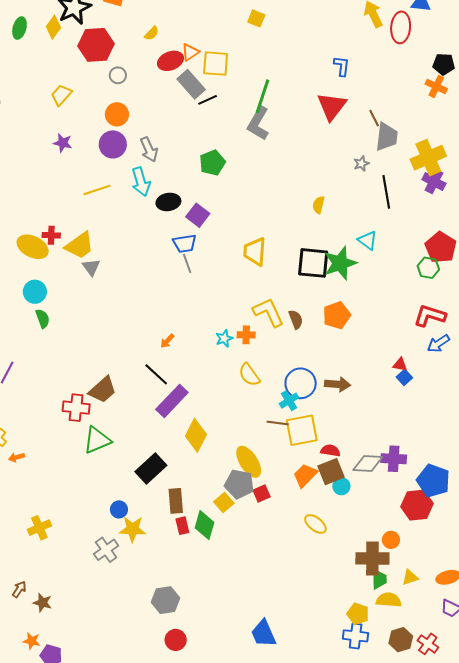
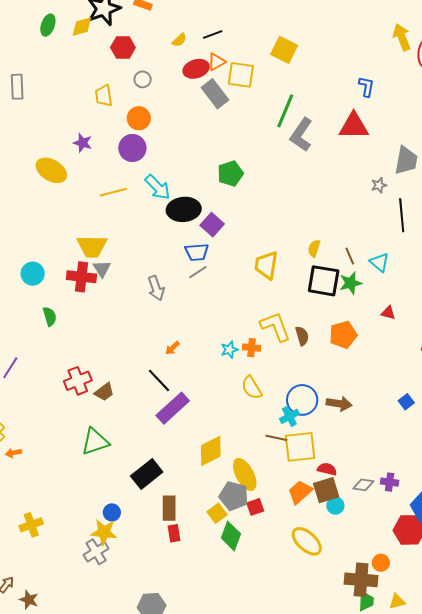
yellow square: (256, 18) -> (284, 50), moved, size x1.5
yellow diamond: (53, 27) -> (82, 27), turned 35
red hexagon: (96, 45) -> (123, 47), size x0.7
yellow trapezoid: (61, 95) -> (104, 96), moved, turned -55
black line: (208, 100) -> (213, 35), moved
red triangle: (332, 106) -> (354, 126), turned 48
brown line: (374, 118) -> (350, 256), moved
gray L-shape: (258, 123) -> (301, 135), moved
gray arrow: (149, 149) -> (156, 288), moved
cyan arrow: (141, 182) -> (158, 187), turned -32
black ellipse: (168, 202) -> (184, 209), size x1.4
yellow semicircle: (319, 205) -> (314, 248), moved
red cross: (51, 235) -> (82, 277), moved, size x1.6
yellow trapezoid: (80, 245) -> (92, 246), turned 32
yellow ellipse: (33, 247) -> (51, 170), moved
gray line: (187, 263) -> (198, 272), turned 72
green star: (340, 263) -> (351, 283), size x0.7
cyan circle: (35, 292) -> (33, 274), moved
red triangle: (400, 365) -> (388, 313), moved
brown trapezoid: (103, 390) -> (104, 392), size x0.7
red cross: (76, 408) -> (78, 381), moved, turned -32
yellow diamond: (196, 435) -> (211, 451), moved, turned 32
purple cross: (394, 459) -> (390, 482), size x0.7
gray diamond: (368, 463) -> (363, 485), size x0.7
yellow ellipse: (315, 524) -> (307, 541), size x1.4
green diamond: (204, 525) -> (231, 536), moved
yellow star: (133, 529) -> (104, 532), moved

